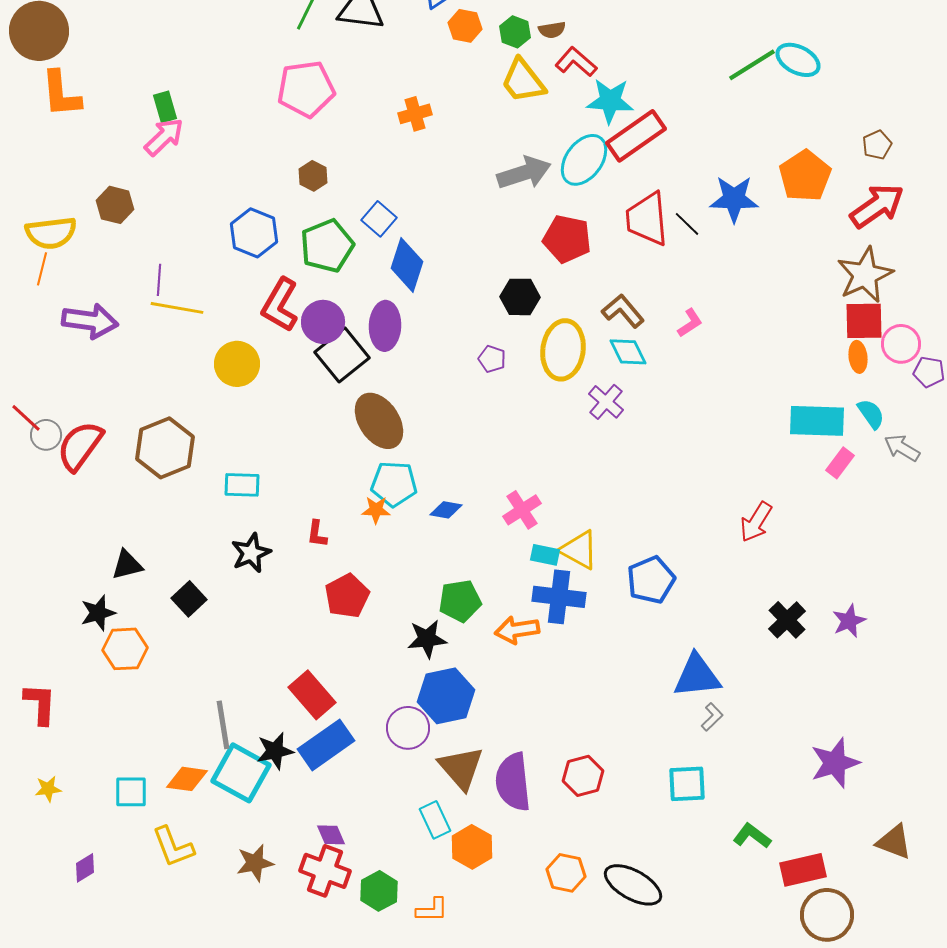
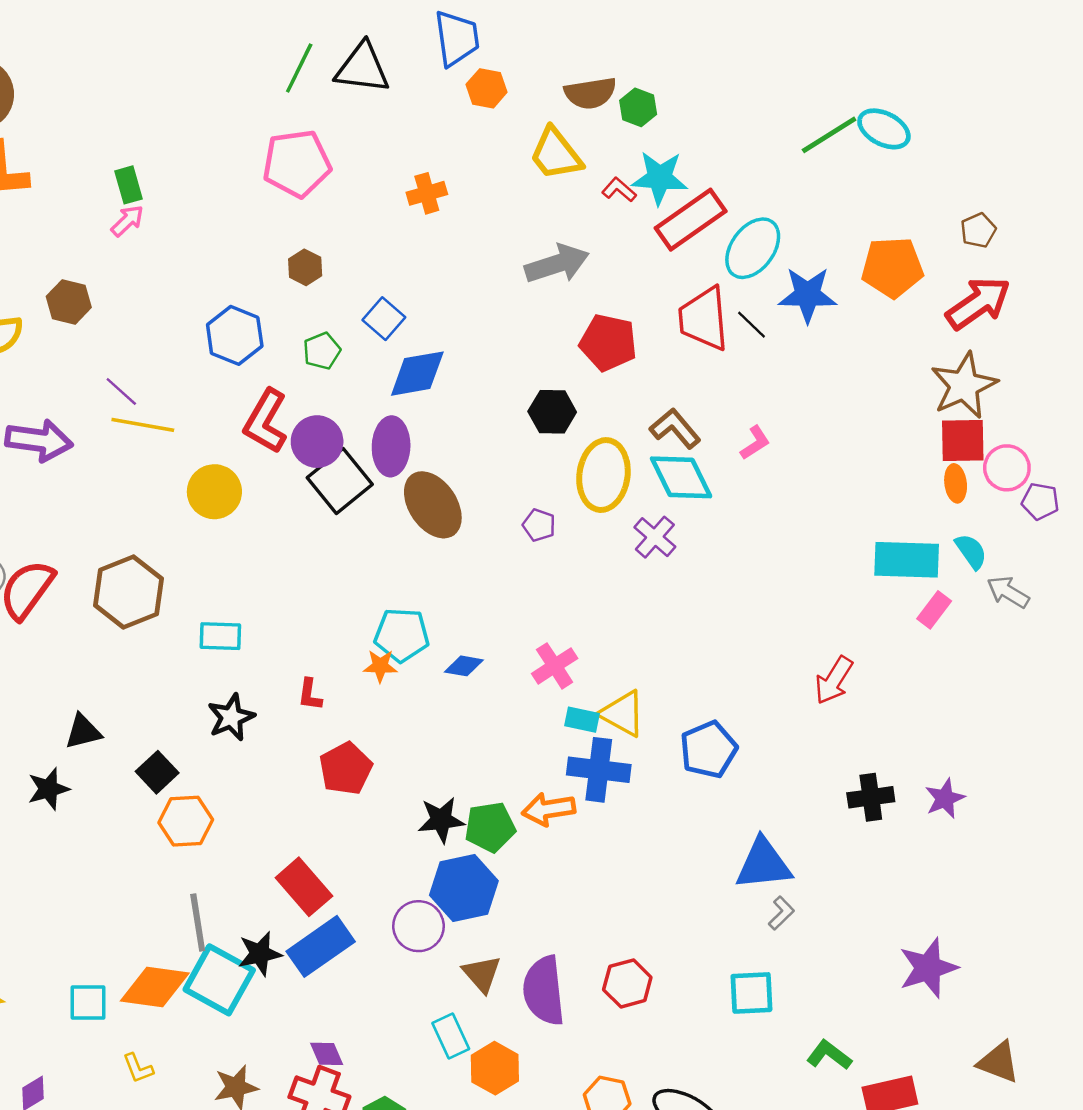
brown semicircle: (552, 30) -> (590, 93), size x1.6
green hexagon: (515, 32) -> (638, 107), moved
red L-shape: (576, 62) -> (619, 190), moved, size x0.7
pink arrow: (164, 137) -> (127, 221), size x0.7
cyan ellipse: (584, 160) -> (753, 248), moved
orange pentagon: (805, 176) -> (892, 267), turned 30
green pentagon: (327, 246) -> (322, 351), size x0.6
blue diamond: (407, 265) -> (417, 374), turned 62
purple line: (159, 280) -> (121, 391), turned -52
cyan diamond: (628, 352) -> (681, 477), size x1.4
purple pentagon: (492, 359) -> (539, 525), moved
brown ellipse: (379, 421) -> (433, 505), moved
green pentagon: (460, 601) -> (490, 827), moved
black cross: (787, 620) -> (871, 797), turned 36
orange hexagon: (125, 649) -> (186, 821), moved
brown triangle: (461, 768) -> (482, 974), size x0.7
orange diamond: (187, 779) -> (155, 987), size x1.4
yellow L-shape: (173, 847) -> (138, 1068), size x0.6

